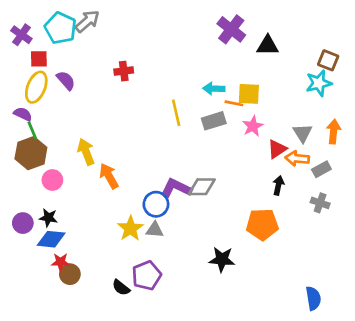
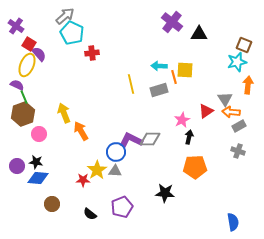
cyan pentagon: (60, 28) -> (72, 33), moved
red square: (39, 59) -> (29, 44), turned 32
purple semicircle: (66, 80) -> (39, 54), moved
orange line: (234, 103) -> (174, 77), turned 64
pink star: (253, 126) -> (182, 120), moved
orange arrow: (334, 132) -> (248, 85), moved
orange arrow: (297, 158) -> (231, 112), moved
black arrow: (278, 185) -> (189, 137), moved
red star: (60, 262) -> (83, 180), moved
purple pentagon: (147, 275) -> (122, 207), moved

